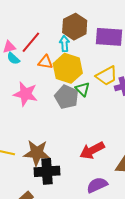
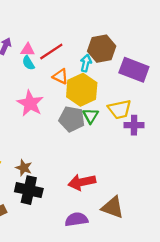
gray pentagon: (67, 97) -> (72, 119), turned -30
brown star: (37, 153) -> (24, 168), size x0.6

